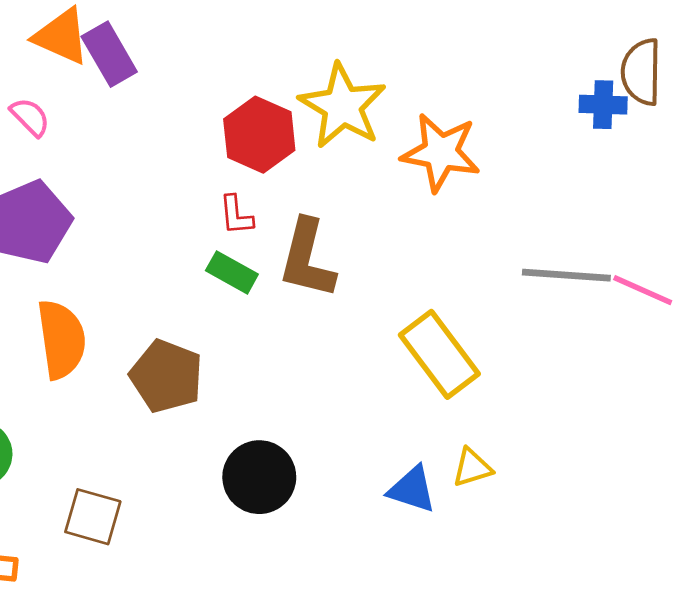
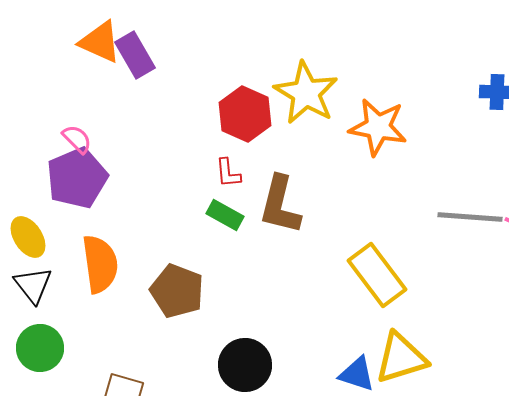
pink semicircle: (30, 117) -> (77, 139), moved
yellow triangle: (472, 468) -> (401, 358), size x1.8

